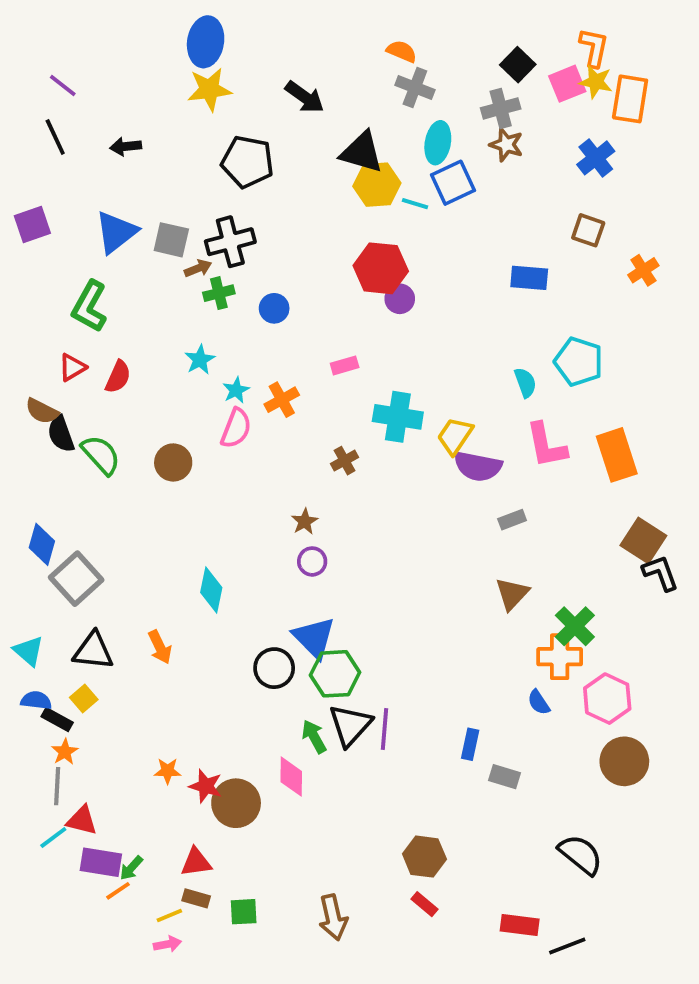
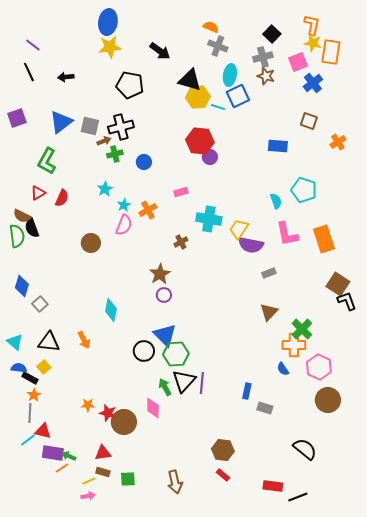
pink square: (567, 84) -> (298, 62), moved
green semicircle: (101, 455) -> (17, 236), moved, turned 35
brown star: (305, 522) -> (160, 274), size x1.5
gray square: (76, 579) -> (40, 304), size x0.6
green arrow: (131, 868) -> (69, 456), turned 72

